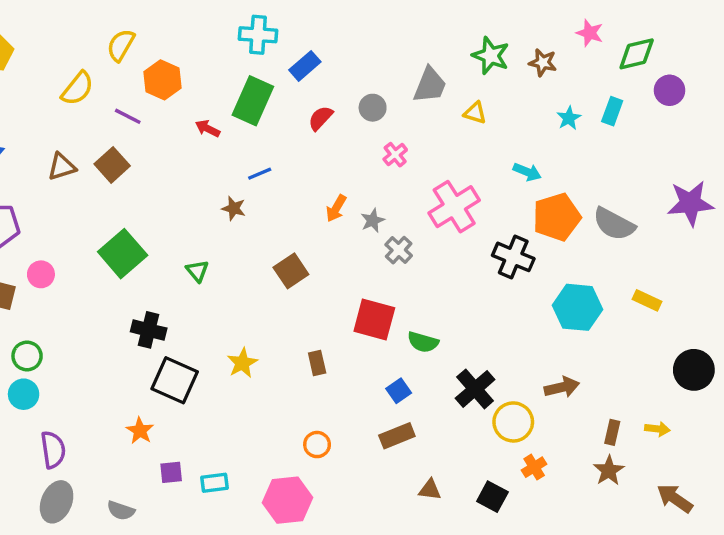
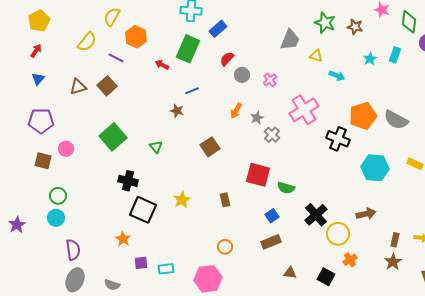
green diamond: (637, 54) -> (409, 22), turned -70
gray circle: (373, 108) -> (242, 75), moved
cyan arrow: (527, 172) -> (337, 76), moved

